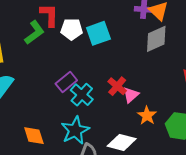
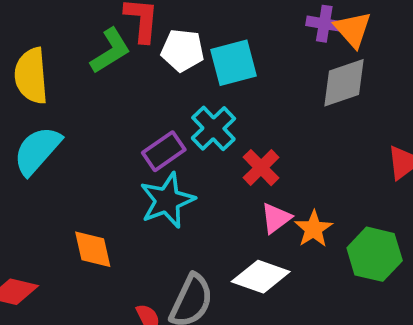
cyan cross: (82, 95) -> (213, 128), moved
pink triangle: (131, 95) -> (276, 218), moved
cyan star: (75, 130) -> (167, 200), moved

